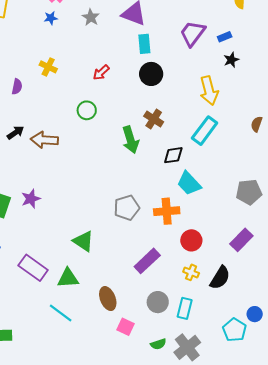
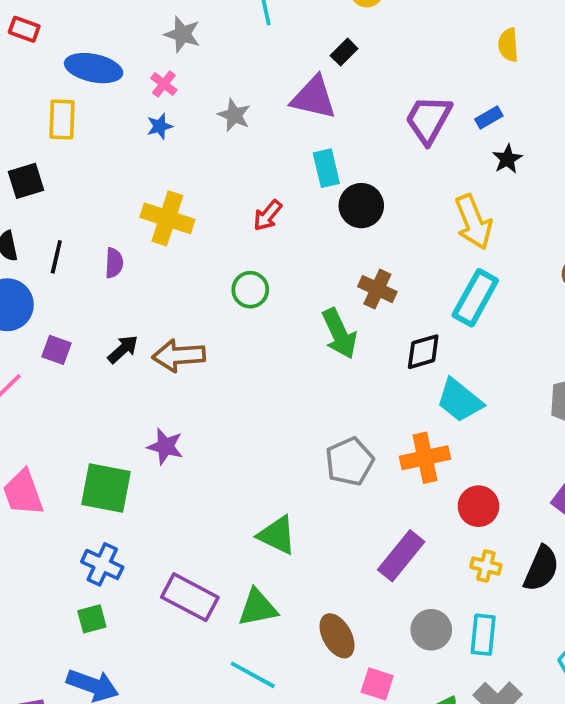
cyan rectangle: (144, 44) -> (326, 168), moved
yellow cross: (48, 67) -> (167, 218), size x1.5
purple star: (31, 199) -> (165, 446), moved, turned -30

